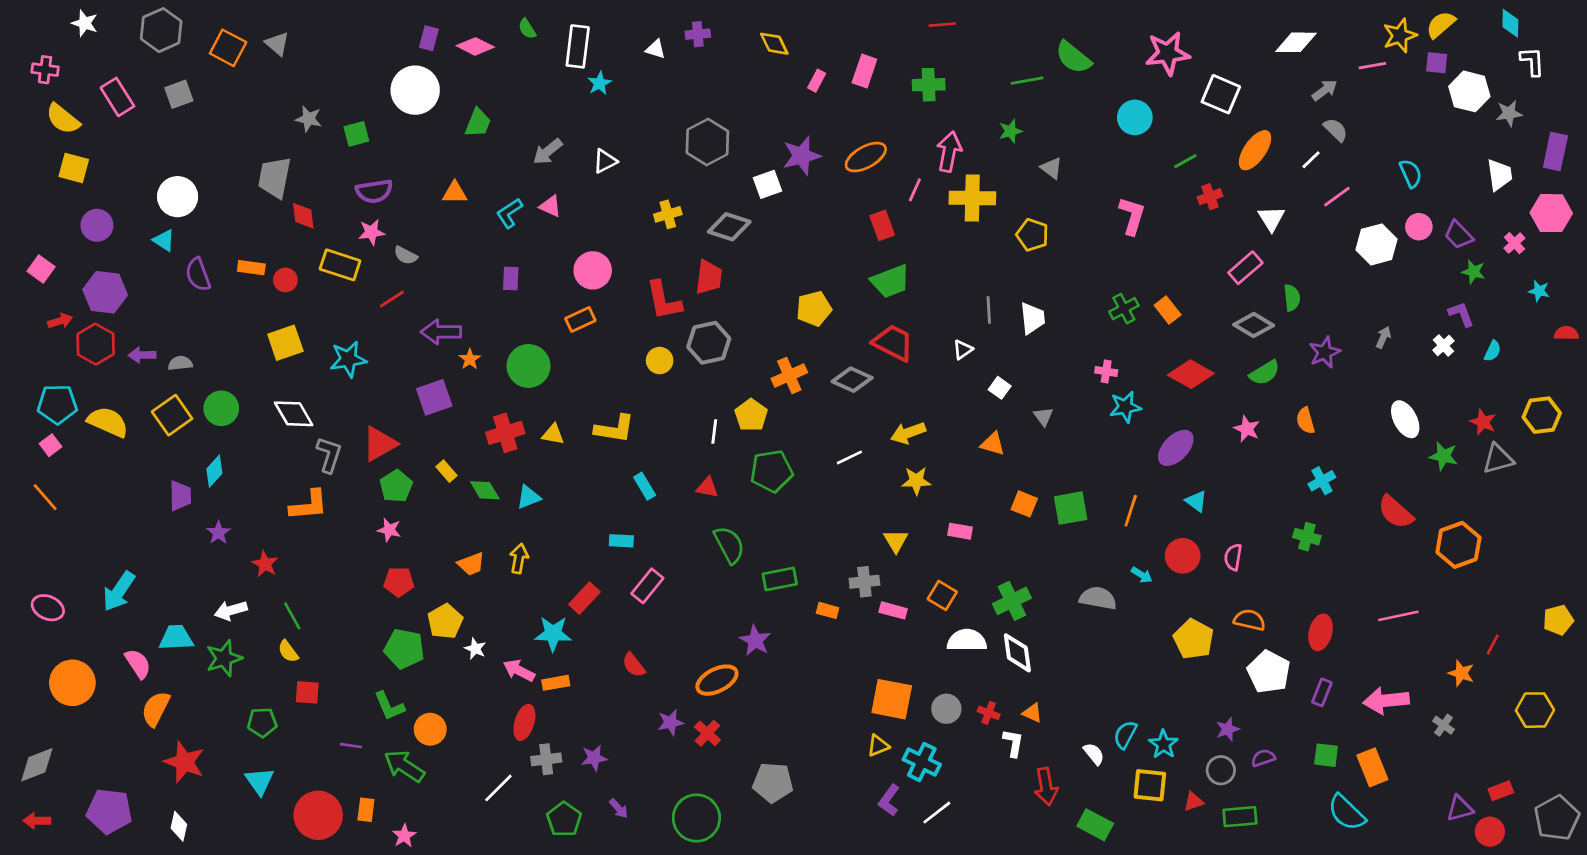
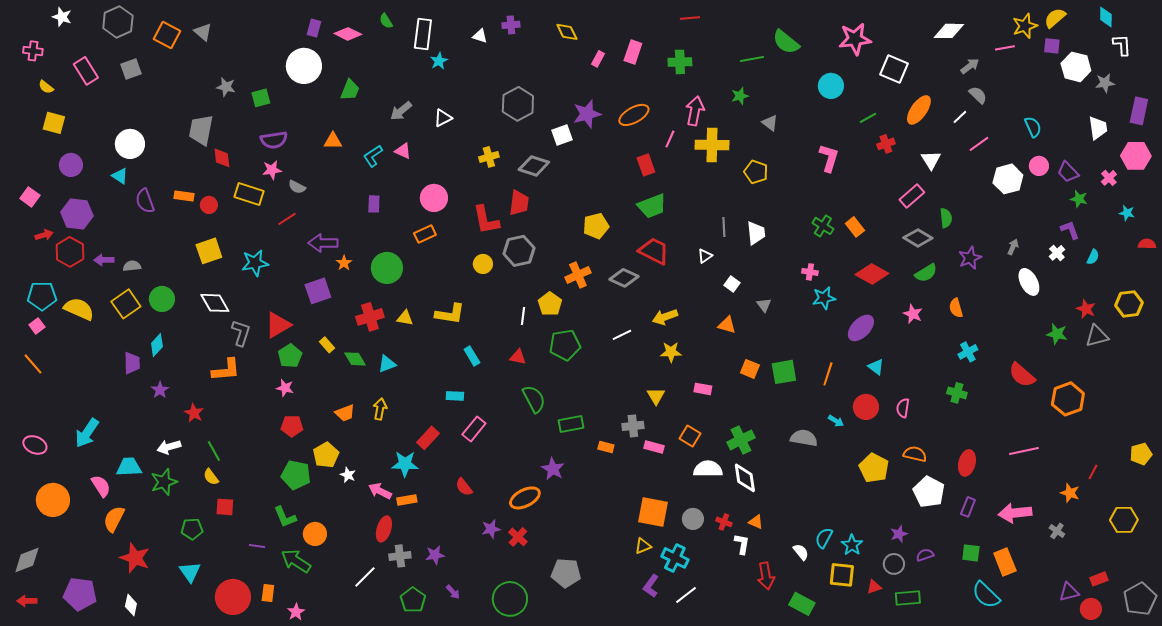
yellow semicircle: (63, 119) -> (46, 87), size x0.6
green cross: (1124, 309) -> (823, 226), turned -30
white ellipse: (1405, 419) -> (1029, 282), moved

